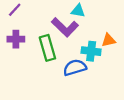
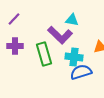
cyan cross: (91, 51) -> (74, 57), moved
blue semicircle: (75, 68) -> (81, 72), moved

